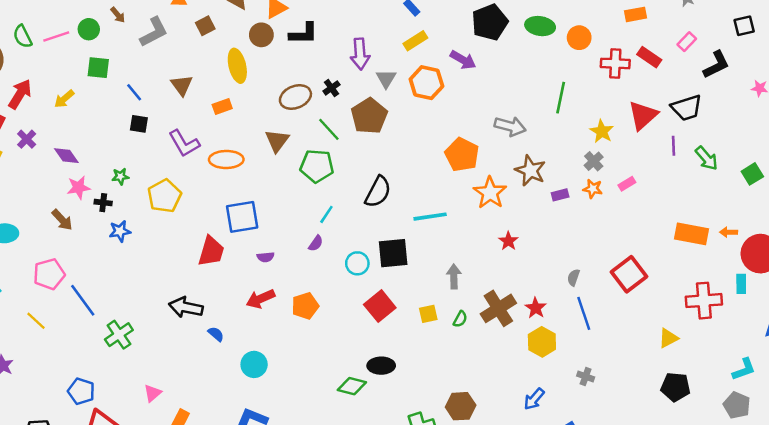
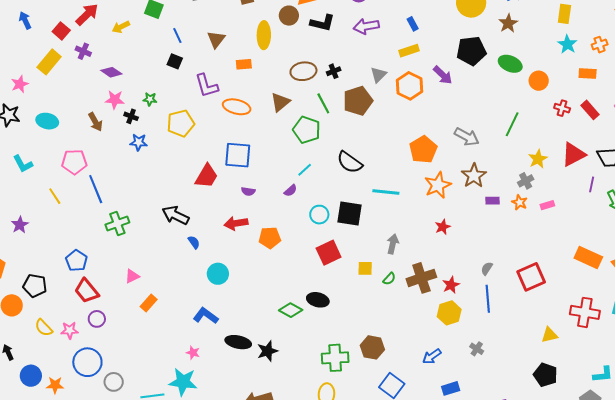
purple arrow: (360, 54) -> (366, 26), moved, turned 70
red cross: (615, 63) -> (562, 108), size x0.7
purple cross: (27, 139) -> (83, 51), turned -35
purple diamond: (66, 156) -> (111, 72), turned -35
black semicircle: (378, 192) -> (350, 162), turned 84

